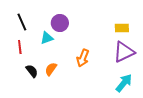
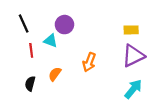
cyan triangle: (47, 38) -> (51, 41), turned 40
red line: (20, 47) -> (31, 50), moved
black semicircle: (32, 71) -> (30, 84), moved, turned -128

